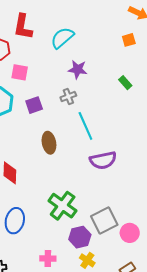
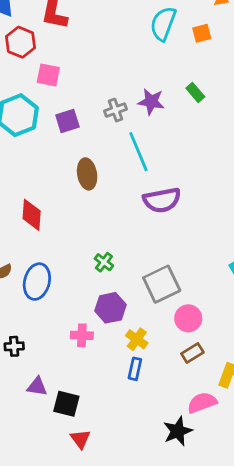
cyan semicircle: (62, 38) -> (163, 24), moved, turned -30
purple star: (78, 69) -> (151, 102), moved
green cross: (63, 206) -> (104, 262), size x0.5
pink circle: (130, 233) -> (188, 318), moved
purple hexagon: (80, 237) -> (110, 308), moved

